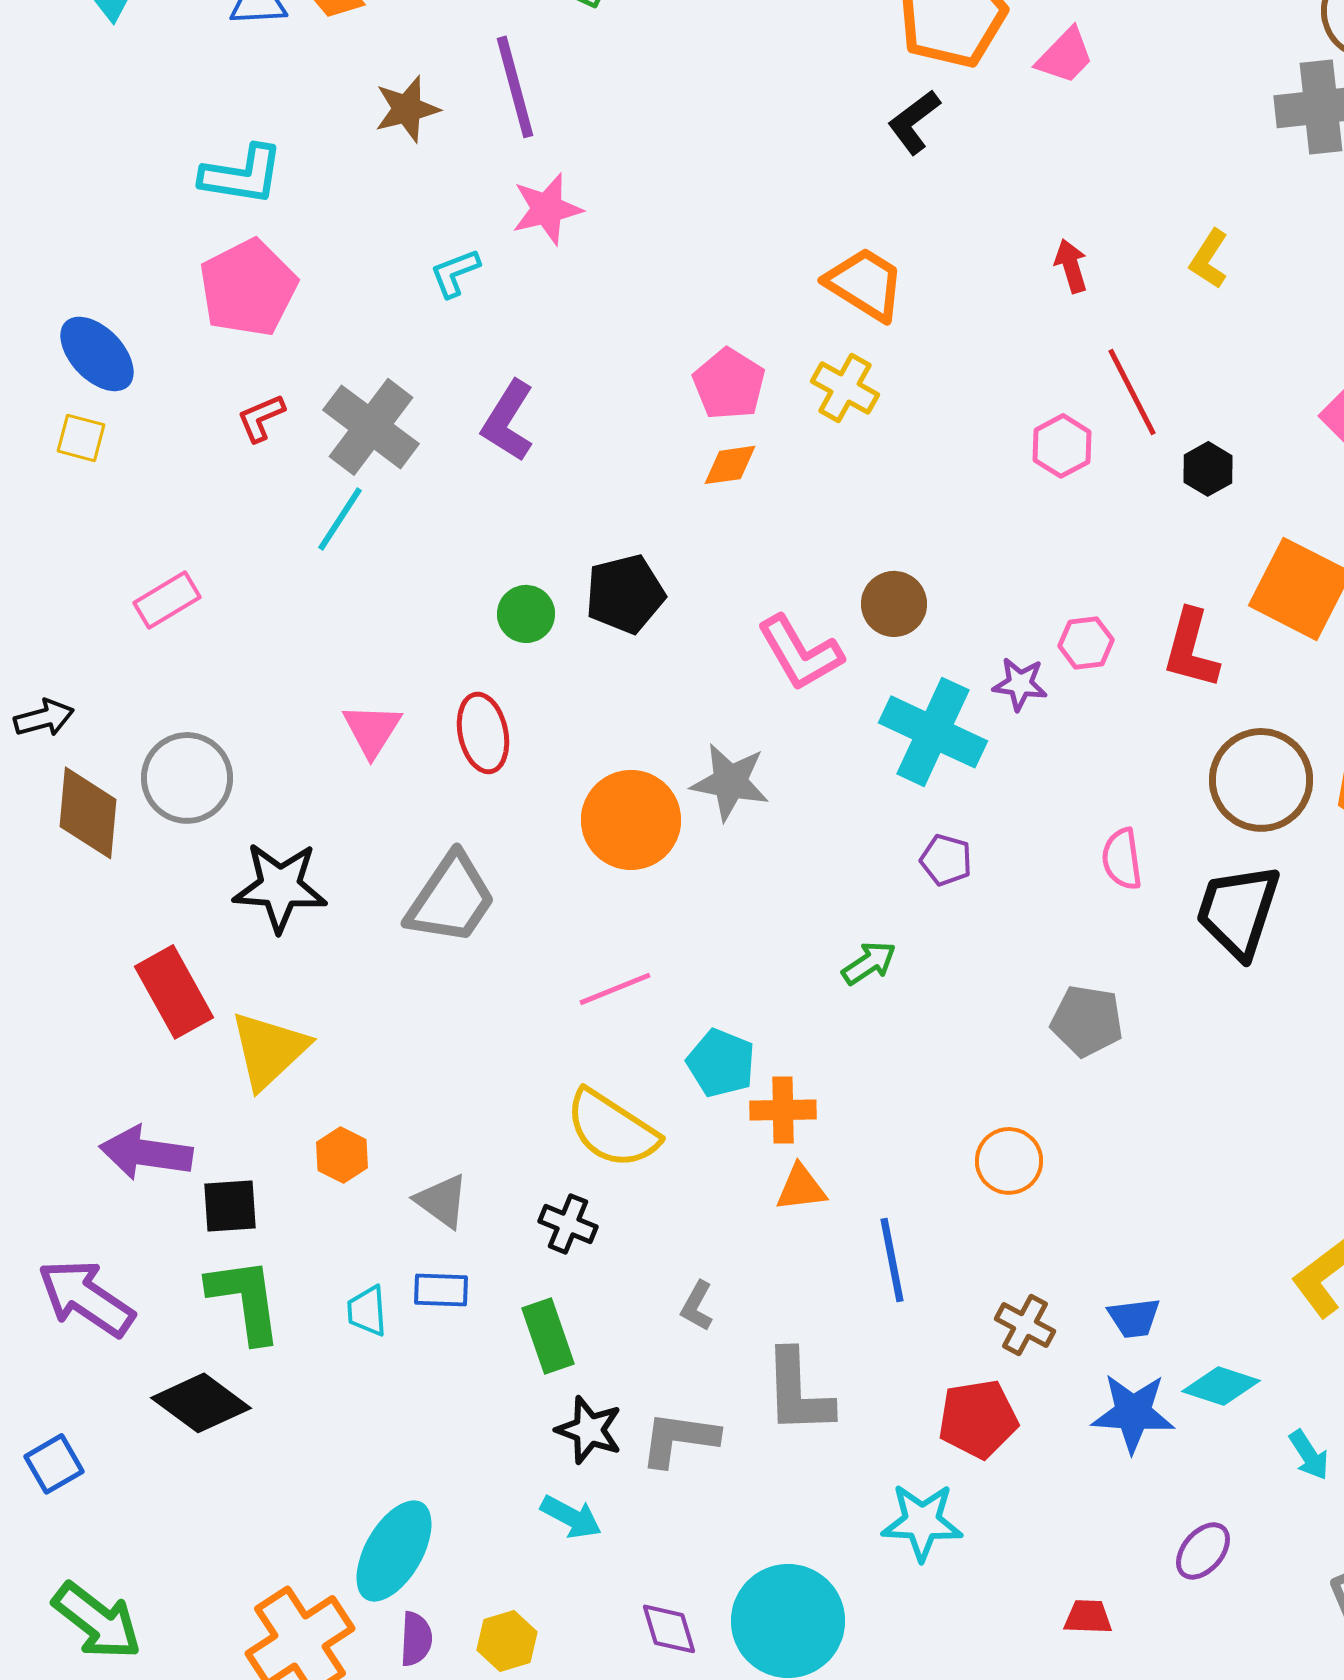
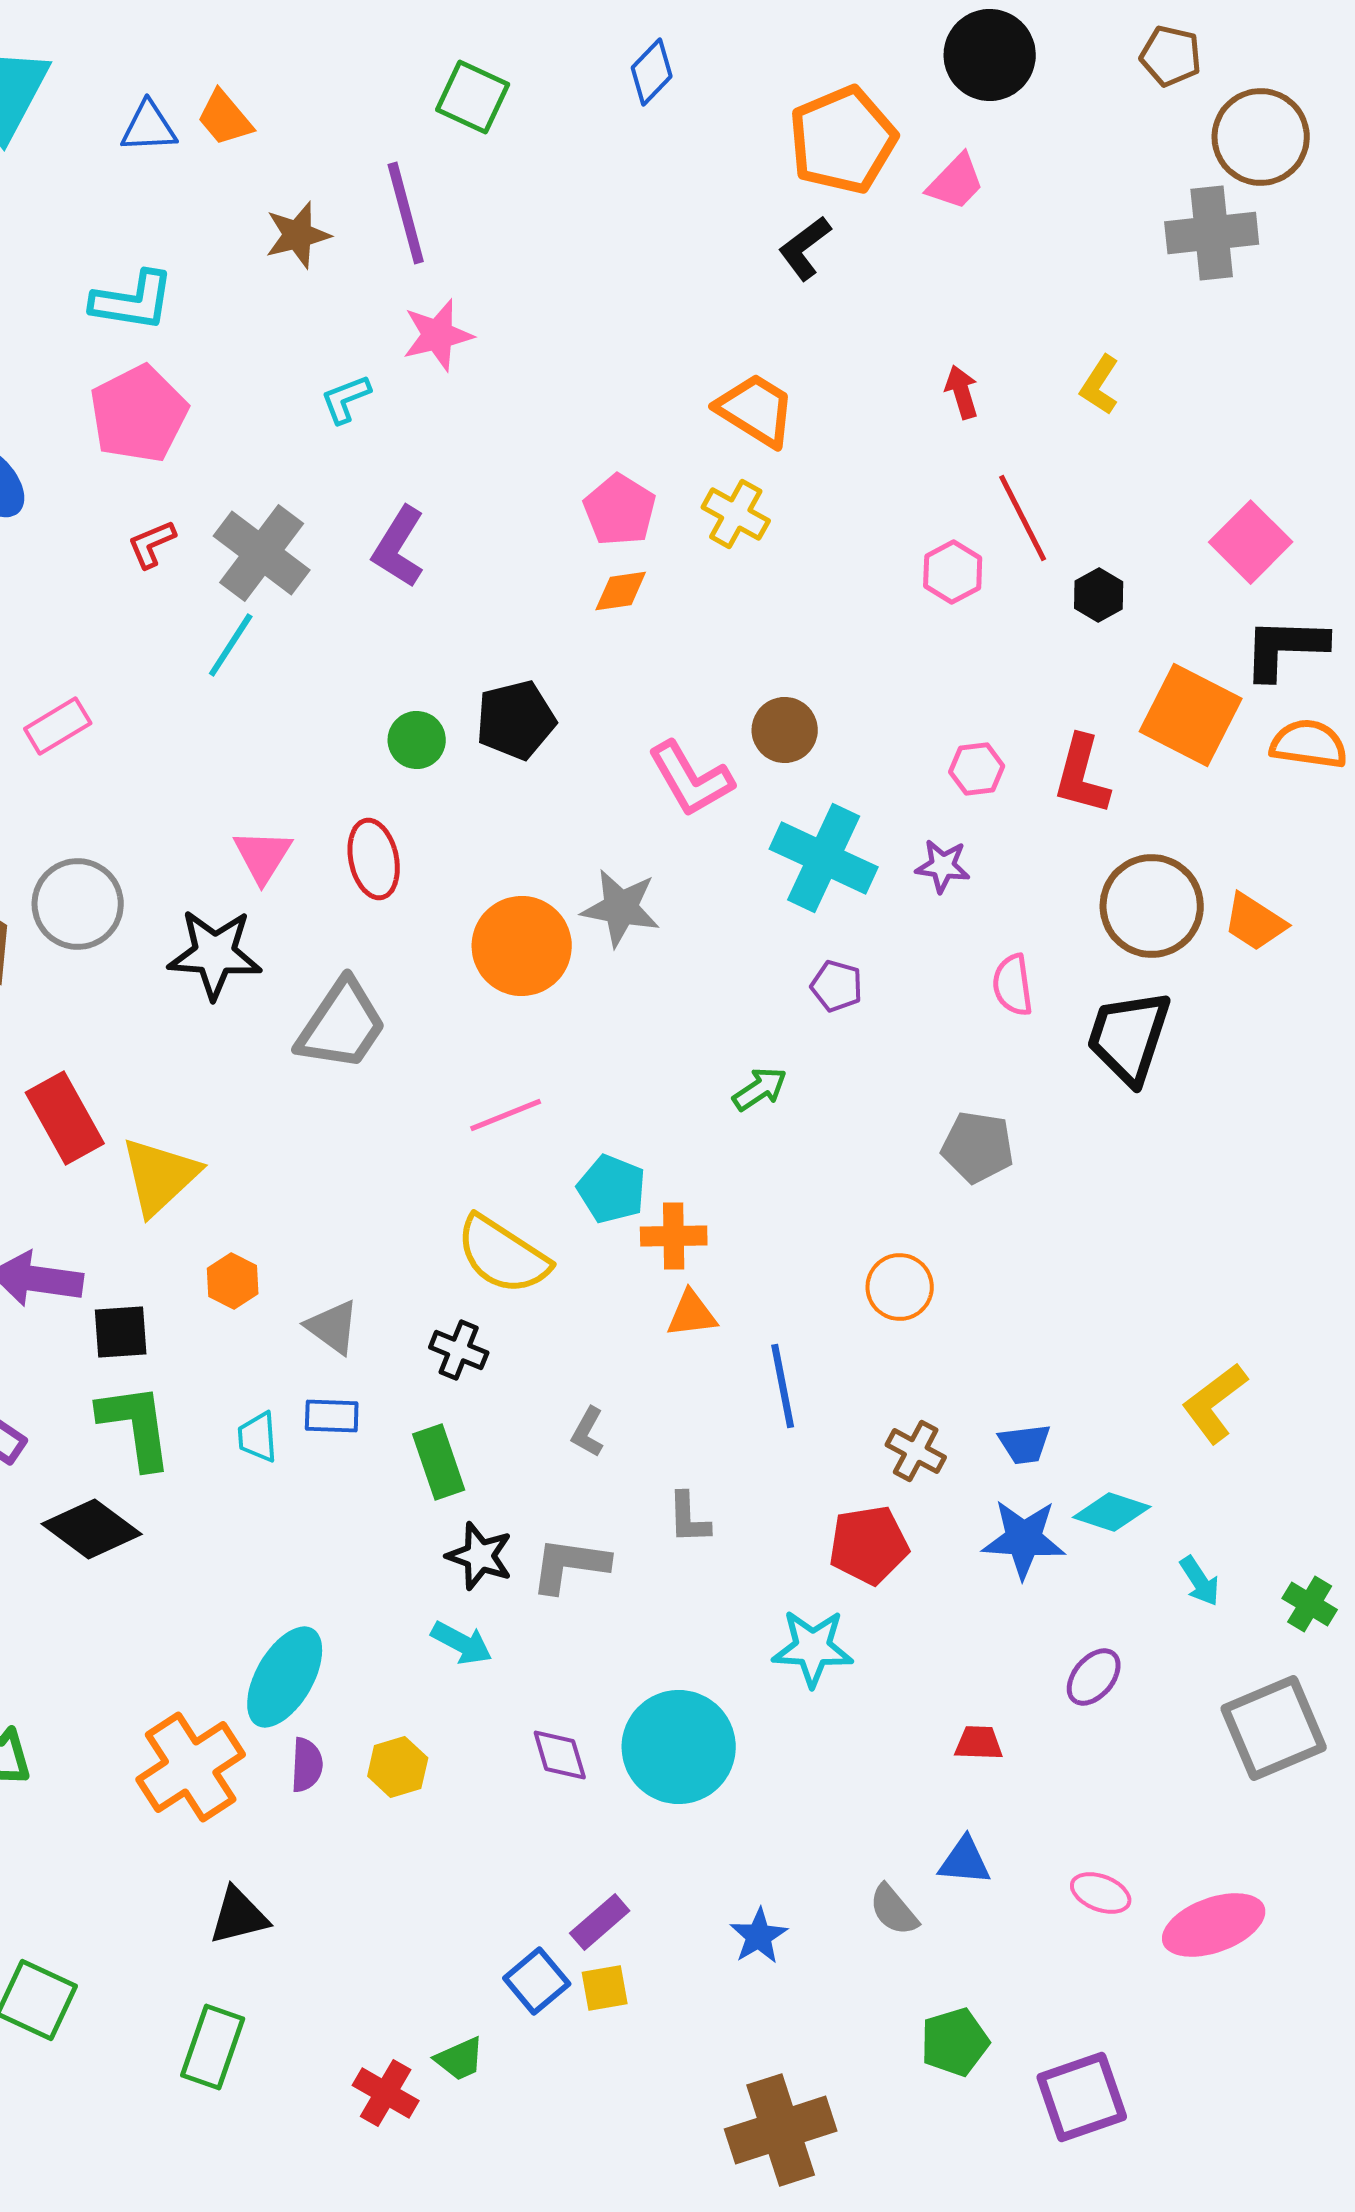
purple star: (1020, 684) -> (943, 866), moved
black star: (280, 887) -> (215, 954), moved
gray L-shape: (798, 1392) -> (689, 1518), size x0.6

